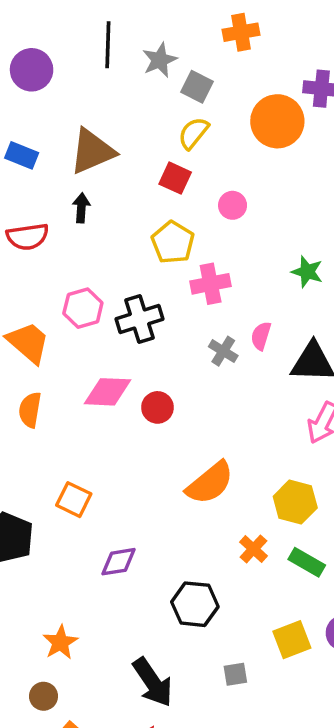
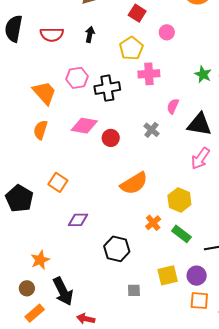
black arrow: (81, 208) -> (90, 34), moved
gray cross: (223, 351) -> (151, 130), moved
black arrow: (153, 682) -> (63, 291), moved

